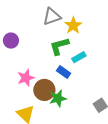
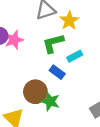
pink star: (26, 78) -> (14, 40), moved
green star: (58, 98) -> (50, 101), turned 30

